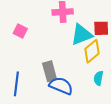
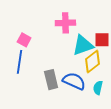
blue line: (16, 84) -> (20, 62), moved
blue semicircle: (61, 86) -> (74, 81), moved

